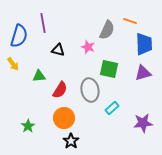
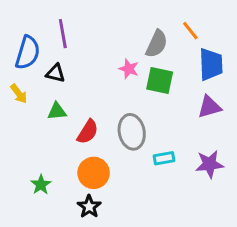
orange line: (130, 21) -> (190, 31), turned 32
black triangle: (58, 50) -> (55, 73), moved
green square: (109, 69) -> (160, 81), moved
cyan rectangle: (112, 108) -> (164, 158), turned 32
purple star: (143, 123) -> (209, 164), moved
black star: (71, 141) -> (89, 207), moved

